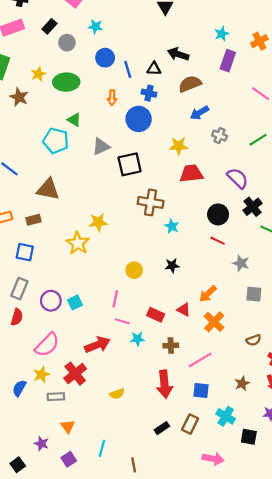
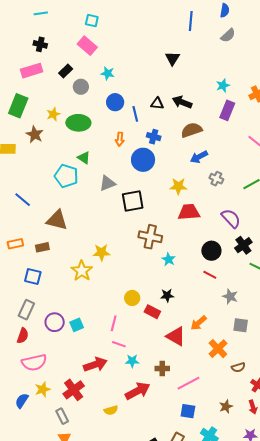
black triangle: (154, 69) -> (157, 104), moved
red triangle: (184, 310) -> (176, 336), size x1.5
red rectangle: (156, 315) -> (152, 312), moved
orange cross: (214, 322) -> (218, 349), moved
pink semicircle: (47, 345) -> (34, 363), moved, turned 30
red arrow: (164, 384) -> (138, 391), moved, turned -115
gray rectangle: (56, 397) -> (62, 416), moved, turned 63

